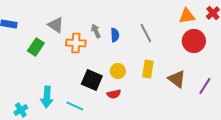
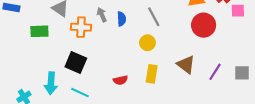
green rectangle: (36, 47) -> (39, 31), turned 54
yellow rectangle: (148, 69) -> (152, 74), moved
yellow circle: (118, 71) -> (147, 43), moved
black square: (92, 80) -> (76, 62), moved

